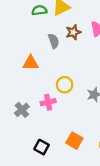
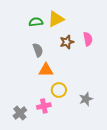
gray semicircle: (54, 41) -> (38, 50), moved
orange triangle: (31, 63) -> (46, 70), moved

